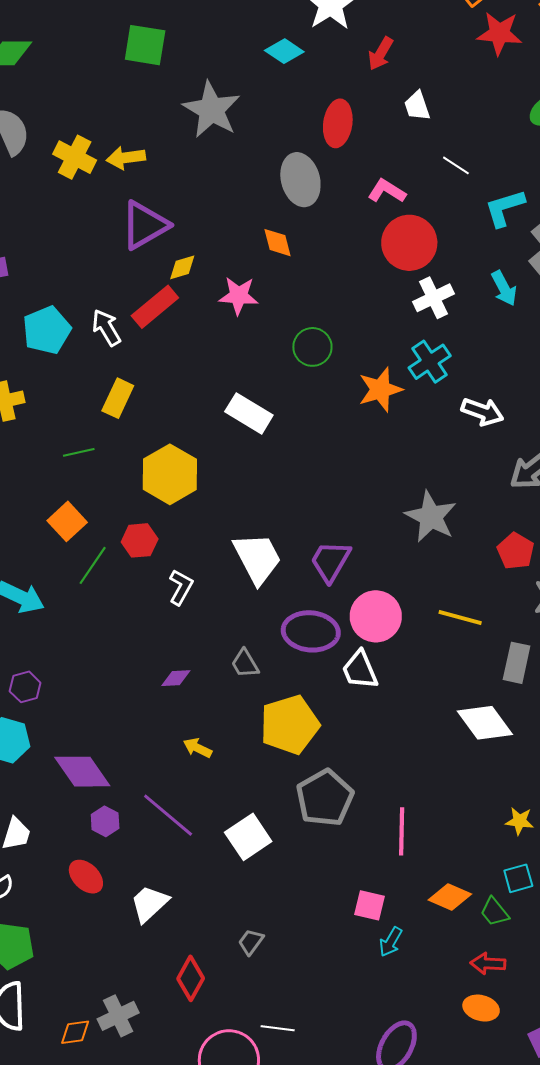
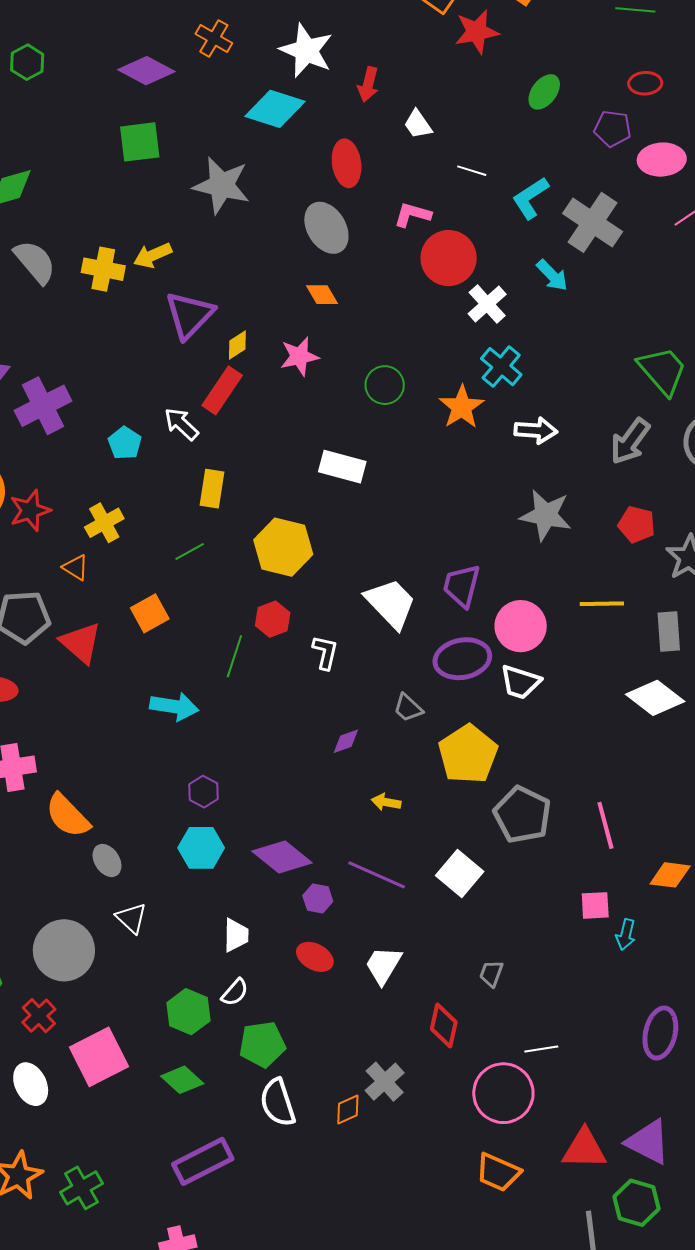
cyan diamond: (284, 51) -> (275, 109), size x1.5
cyan pentagon: (47, 330) -> (125, 443), size x0.7
white arrow: (482, 412) -> (536, 430), moved
orange square: (67, 521) -> (150, 613), moved, turned 30
white trapezoid: (360, 670) -> (520, 682), turned -33

